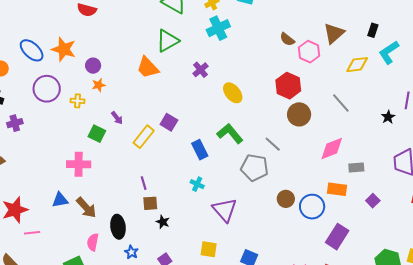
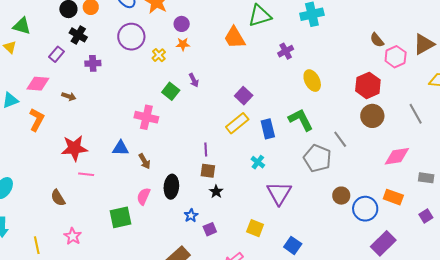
yellow cross: (77, 101) -> (159, 55), turned 32
yellow rectangle: (144, 137) -> (237, 123), moved
gray rectangle: (356, 167) -> (426, 178), moved
brown arrow: (86, 208) -> (145, 161), size x0.7
blue star: (131, 252) -> (191, 215), moved

